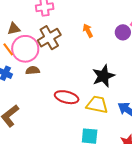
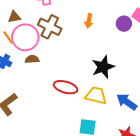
orange arrow: (88, 31) -> (89, 21), turned -144
brown cross: (49, 38) -> (50, 27), turned -35

